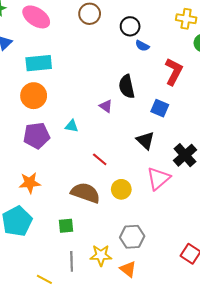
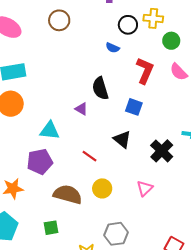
black circle: (130, 26) -> (128, 25), moved
cyan triangle: (72, 126) -> (50, 131), size x1.5
purple pentagon: (36, 136) -> (40, 162), moved
red line: (100, 159) -> (90, 156), moved
pink triangle: (158, 178) -> (145, 188), moved, size x0.7

